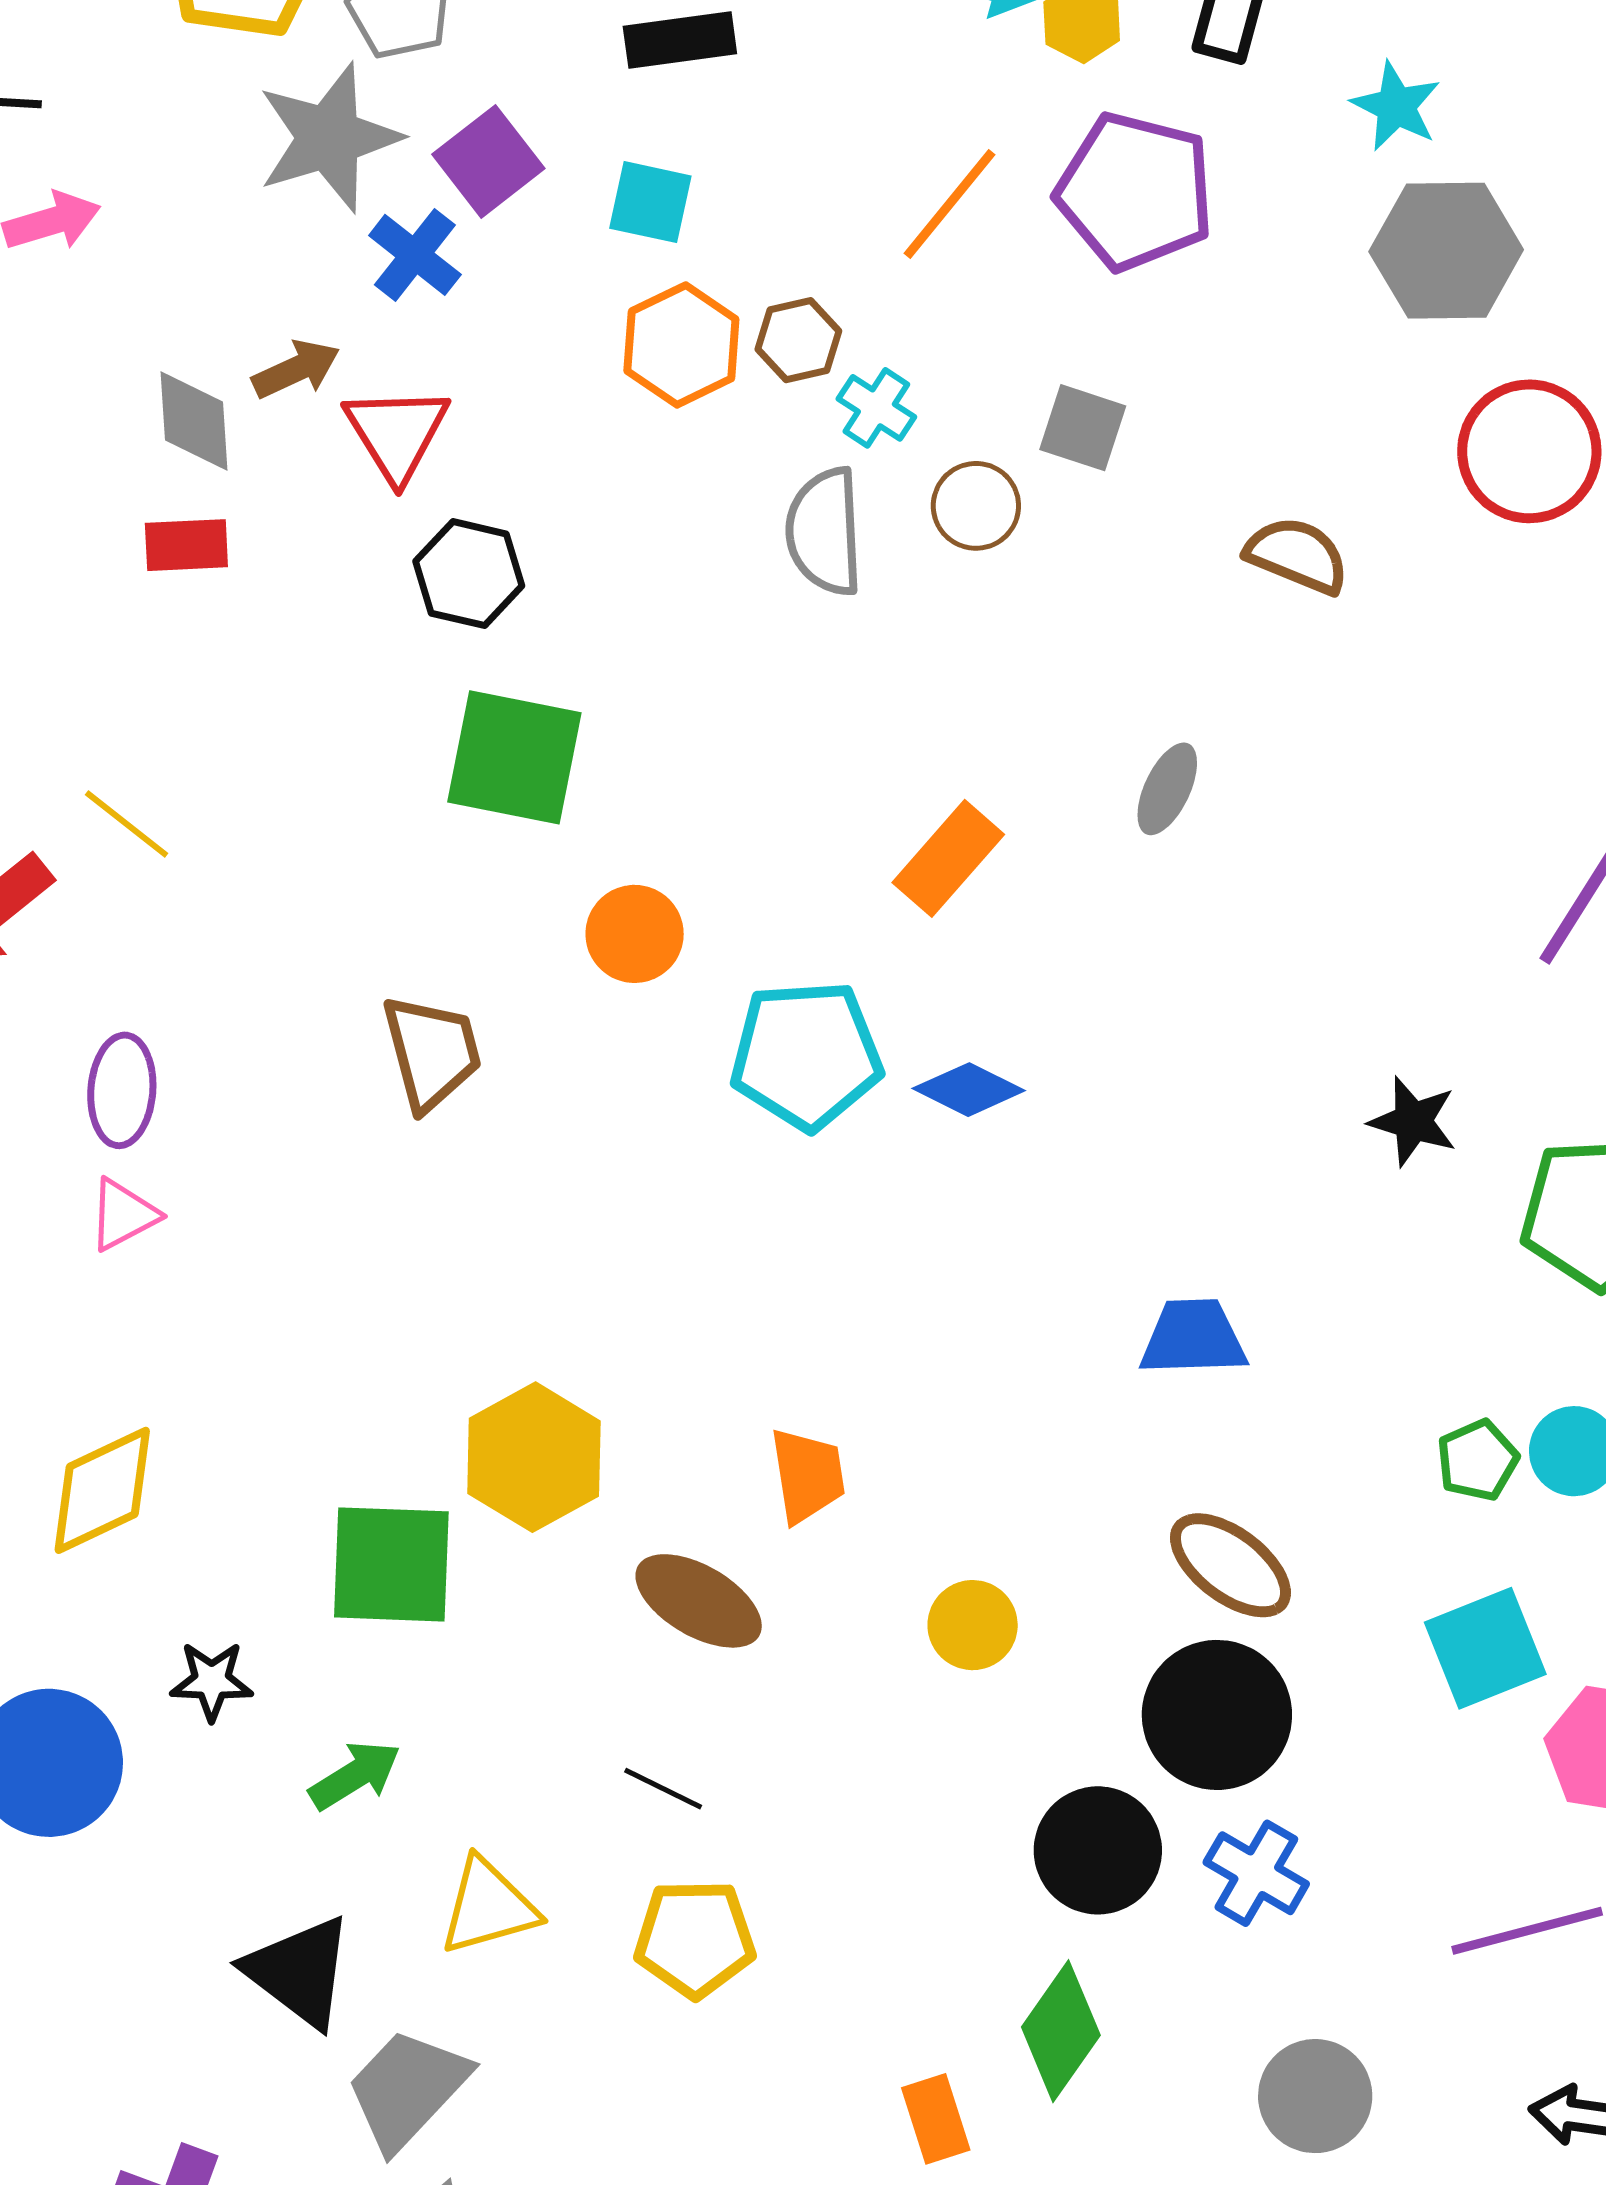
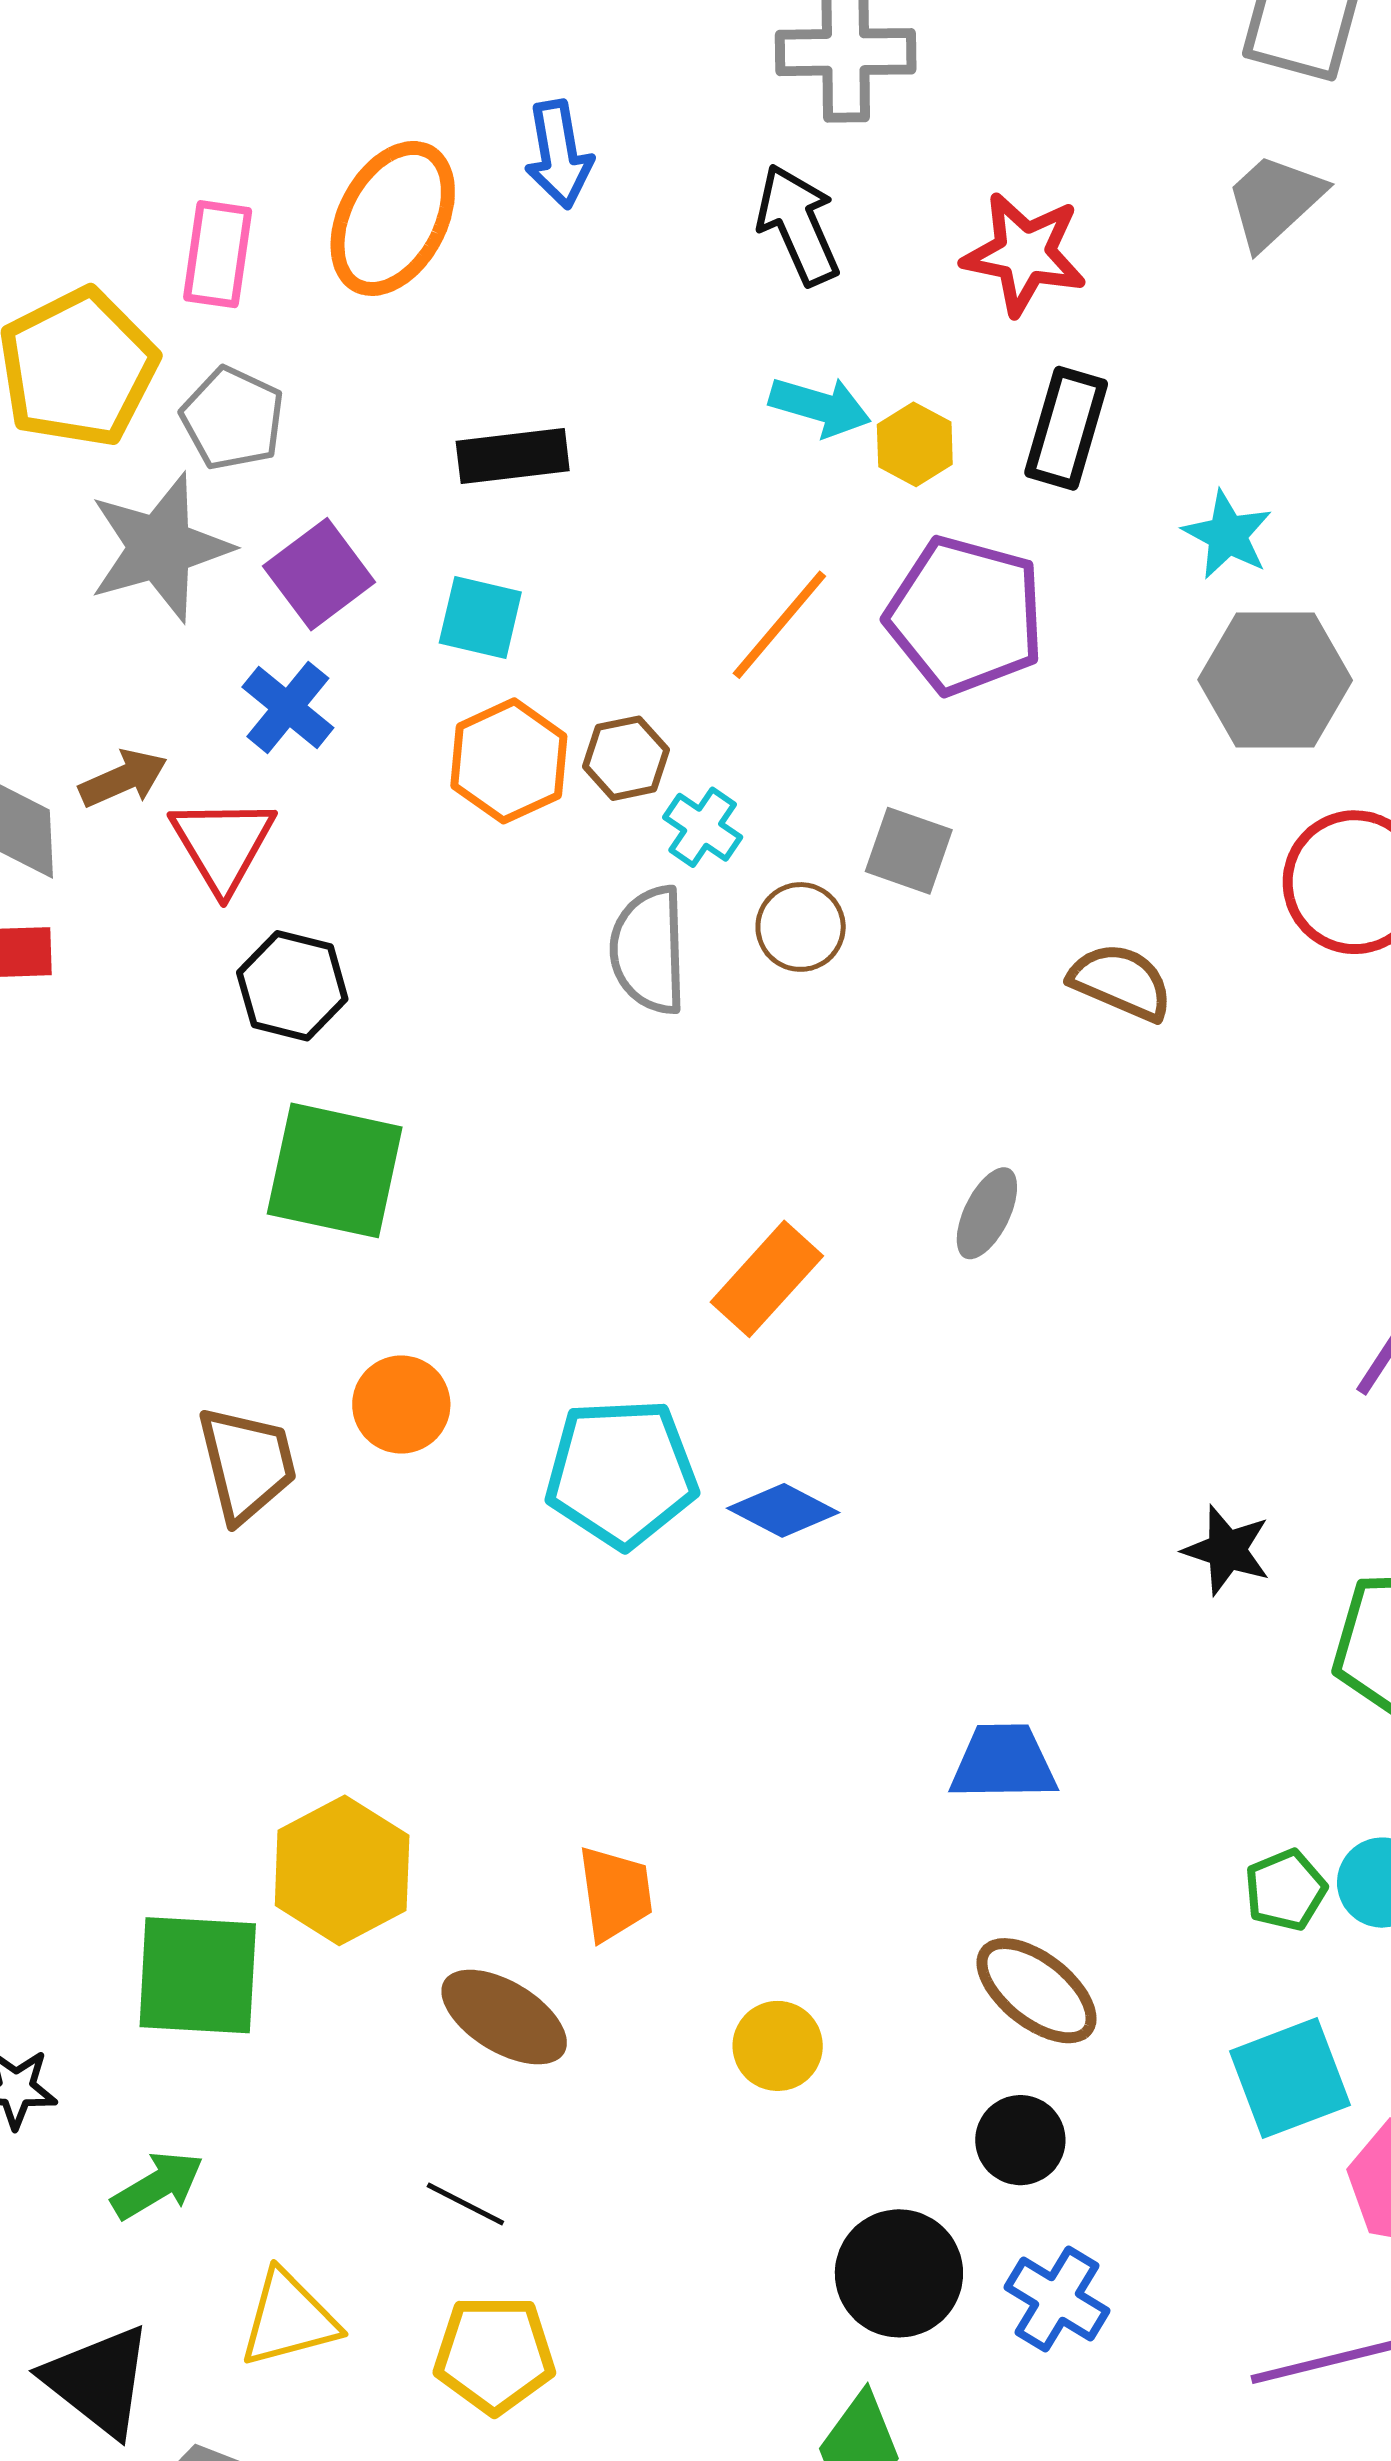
blue cross: (415, 255) -> (288, 707), moved
orange circle: (635, 934) -> (401, 1404), moved
black circle: (1217, 1715) -> (1020, 2140), size x0.6

